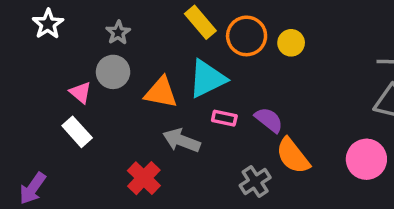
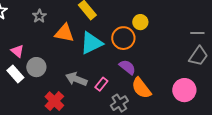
orange circle: (247, 36) -> (123, 38), moved
gray circle: (113, 72) -> (36, 67), moved
orange triangle: (161, 92) -> (64, 33), moved
pink rectangle: (224, 118) -> (101, 84), moved, turned -64

